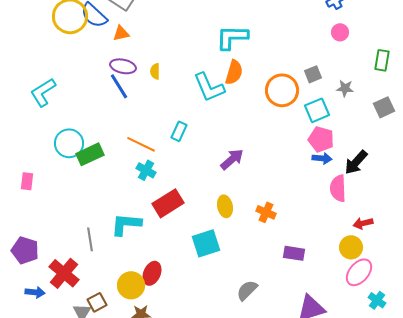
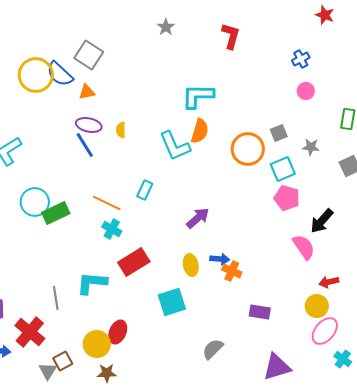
blue arrow: (322, 158) -> (220, 259), moved
pink semicircle: (338, 188) -> (304, 247), turned 148

